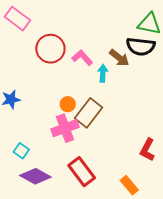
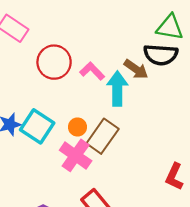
cyan arrow: (103, 73) -> (117, 88), size x1.6
pink cross: (65, 128) -> (76, 155), turned -32
cyan square: (21, 151) -> (37, 126), moved, size x1.8

